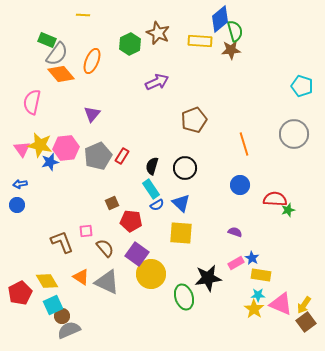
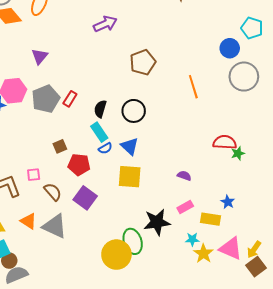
blue circle: (240, 185) -> (230, 48), moved
blue star: (252, 258) -> (228, 202), moved
yellow circle: (151, 274) -> (116, 255), moved
cyan star: (258, 295) -> (192, 239), moved

